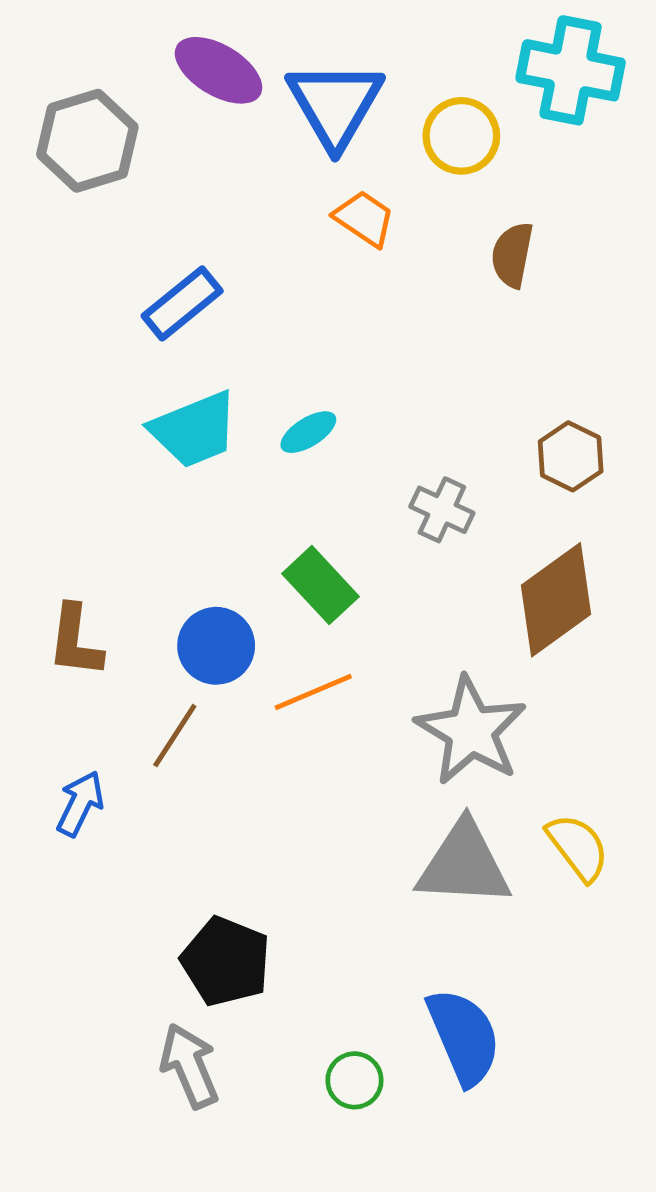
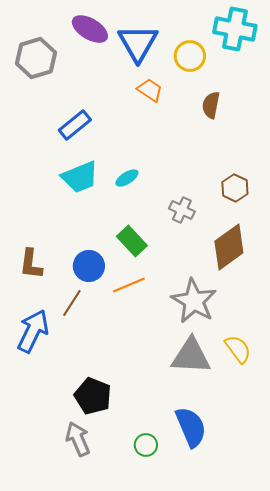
blue arrow: (80, 804) -> (33, 331), size x1.6

